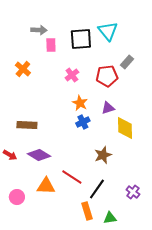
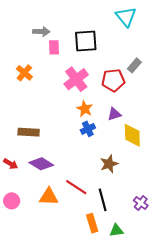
cyan triangle: (108, 31) -> (126, 17), moved
pink cross: (72, 75) -> (76, 79), size x1.6
black line: (97, 189) -> (103, 200), turned -50
pink circle: (17, 197) -> (12, 201), moved

